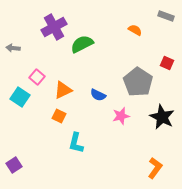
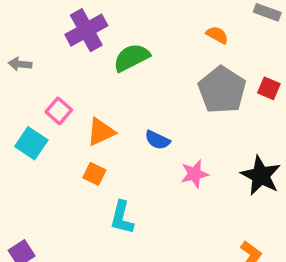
gray pentagon: (138, 82) -> (222, 90), moved

